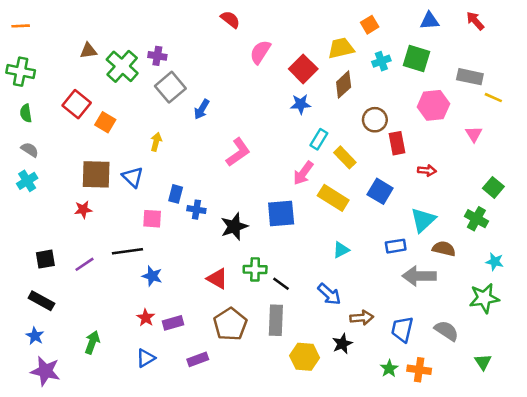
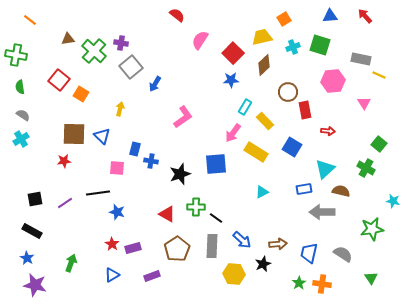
orange line: (21, 26) -> (30, 20), moved, turned 40
cyan star: (495, 262) -> (393, 201), moved
blue arrow: (329, 294) -> (242, 240), moved

